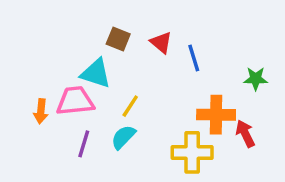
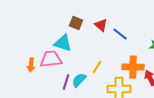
blue line: (194, 58) -> (120, 34), turned -35
yellow line: (130, 106) -> (97, 67), moved
purple line: (84, 144) -> (66, 82), moved

